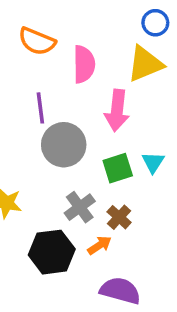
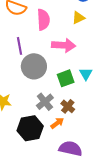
yellow triangle: (145, 64) -> (78, 18), size x0.6
pink arrow: (117, 111) -> (64, 45), turned -90

